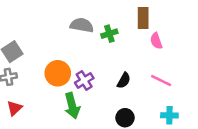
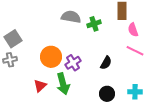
pink line: (161, 80) -> (135, 51), moved
red triangle: (14, 108) -> (40, 86), moved
cyan cross: (169, 115) -> (135, 92), moved

